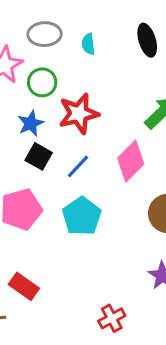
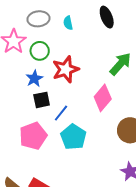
black square: (39, 156) -> (42, 100), turned -36
blue line: (78, 166) -> (61, 113), moved

